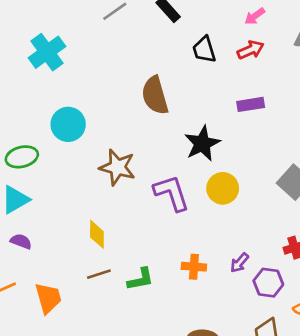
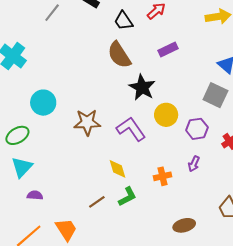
brown semicircle: (155, 95) -> (119, 55), moved
yellow diamond: (97, 234) -> (118, 169), moved
purple hexagon: (268, 283) -> (197, 129), moved

